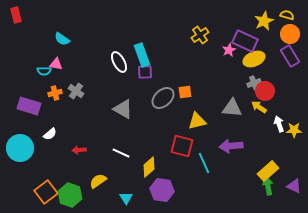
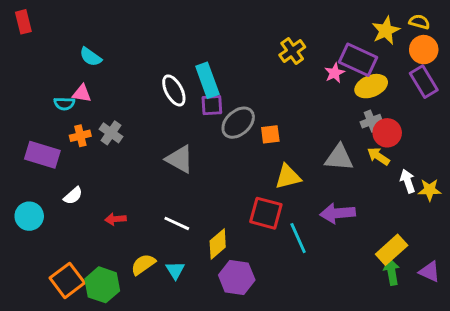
gray ellipse: (163, 98) -> (238, 123), moved
cyan circle: (20, 148) -> (29, 216), size x0.7
cyan triangle: (126, 198) -> (175, 270), moved

